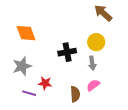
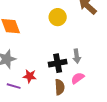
yellow circle: (96, 42) -> (58, 17), moved
black cross: (67, 52) -> (58, 63), moved

